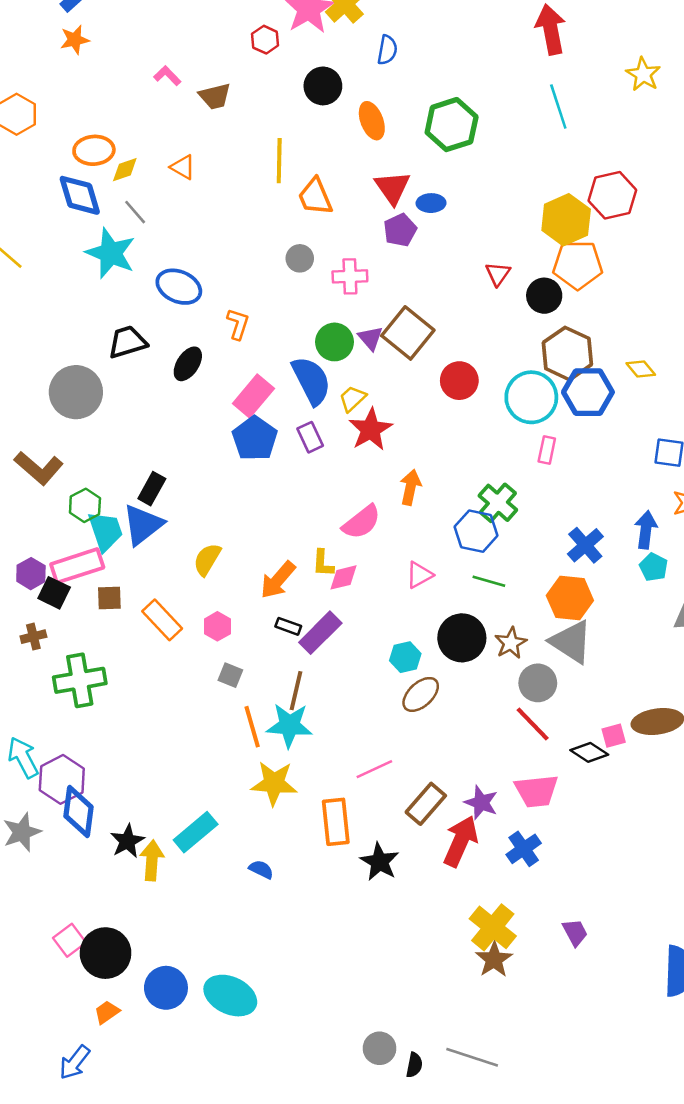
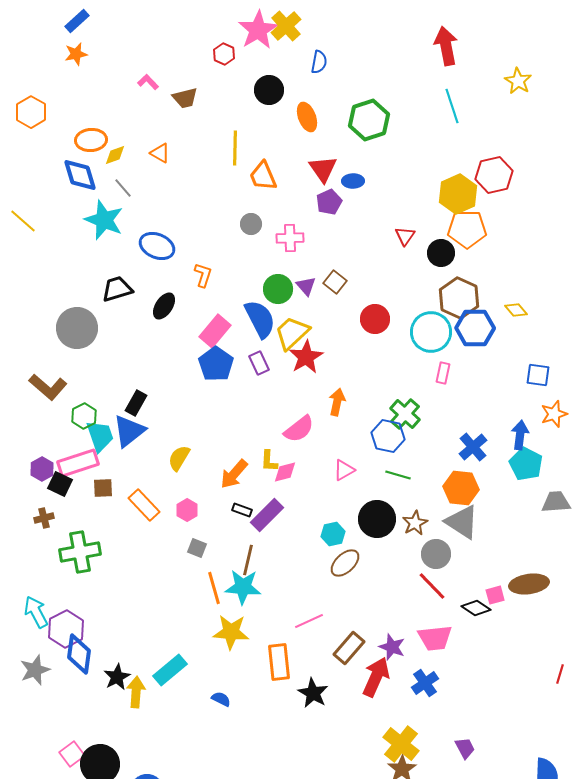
brown square: (408, 333) -> (335, 282), size x0.6
yellow trapezoid: (353, 399) -> (292, 333), size x1.6
cyan pentagon: (654, 567) -> (526, 464), size x1.5

